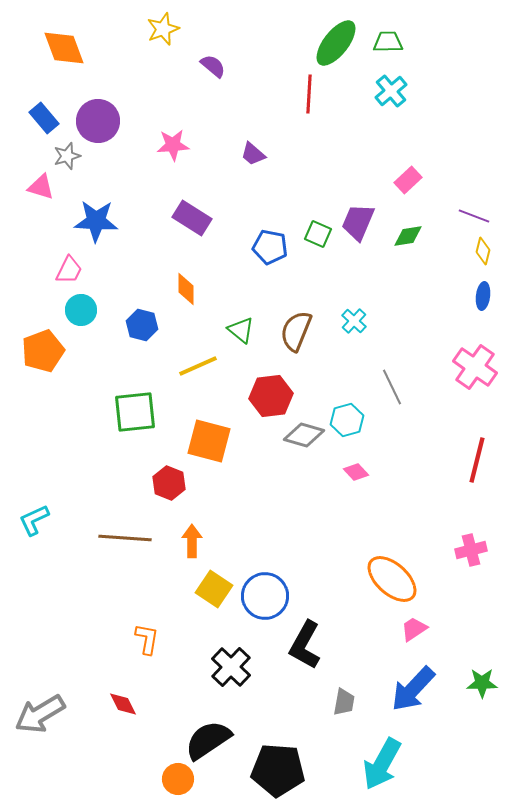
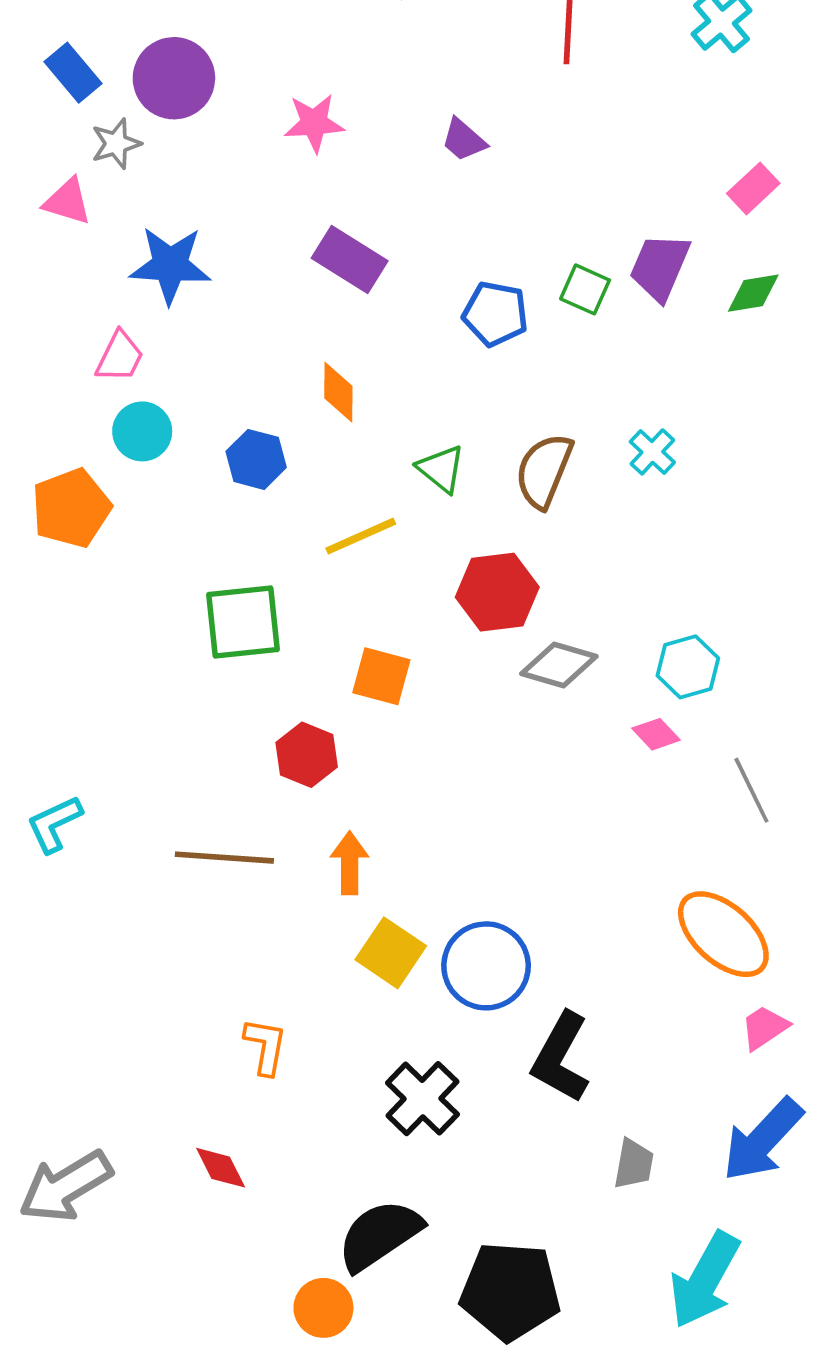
gray line: (392, 387) -> (751, 790), moved
cyan hexagon: (347, 420) -> (688, 667), moved
orange square: (209, 441) -> (381, 676), size x0.7

